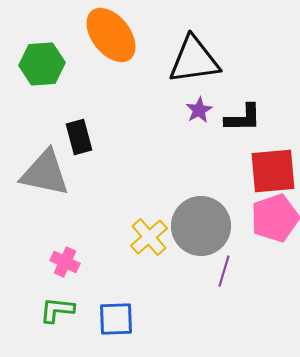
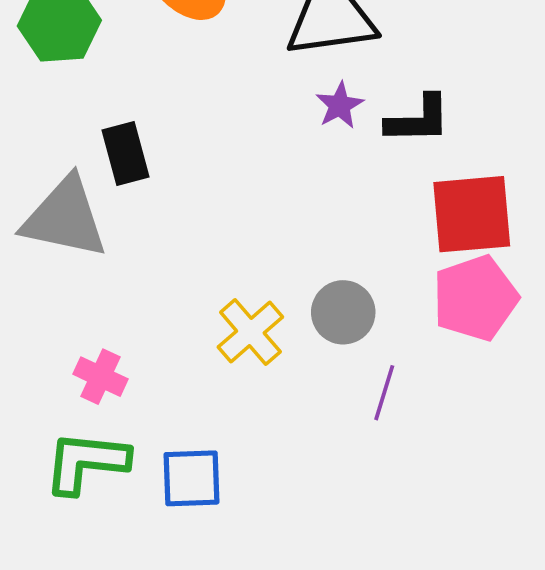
gray circle: (201, 226) -> (343, 312), size x0.6
green L-shape: (57, 310) -> (86, 462), size x1.4

